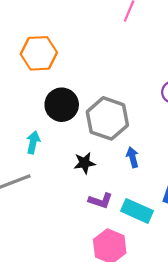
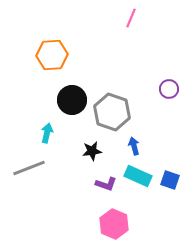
cyan rectangle: (137, 211) -> (138, 176), moved

